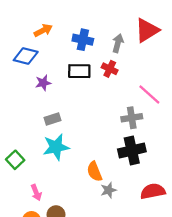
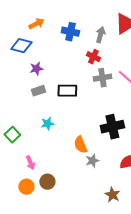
black rectangle: (79, 71) -> (67, 91), moved
gray cross: (132, 118) -> (102, 78), moved
gray rectangle: (52, 119) -> (38, 91), moved
cyan star: (56, 147) -> (47, 124), size x0.6

